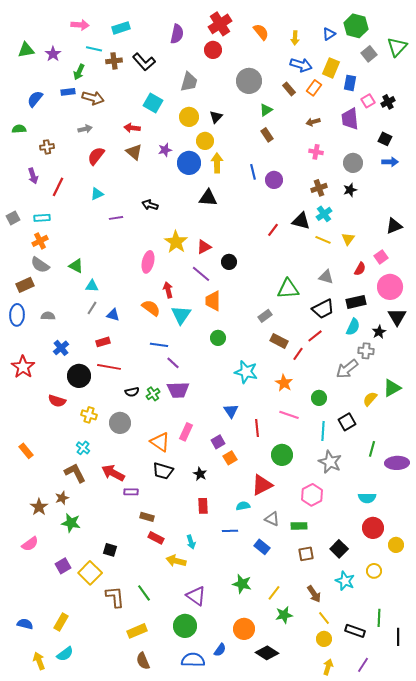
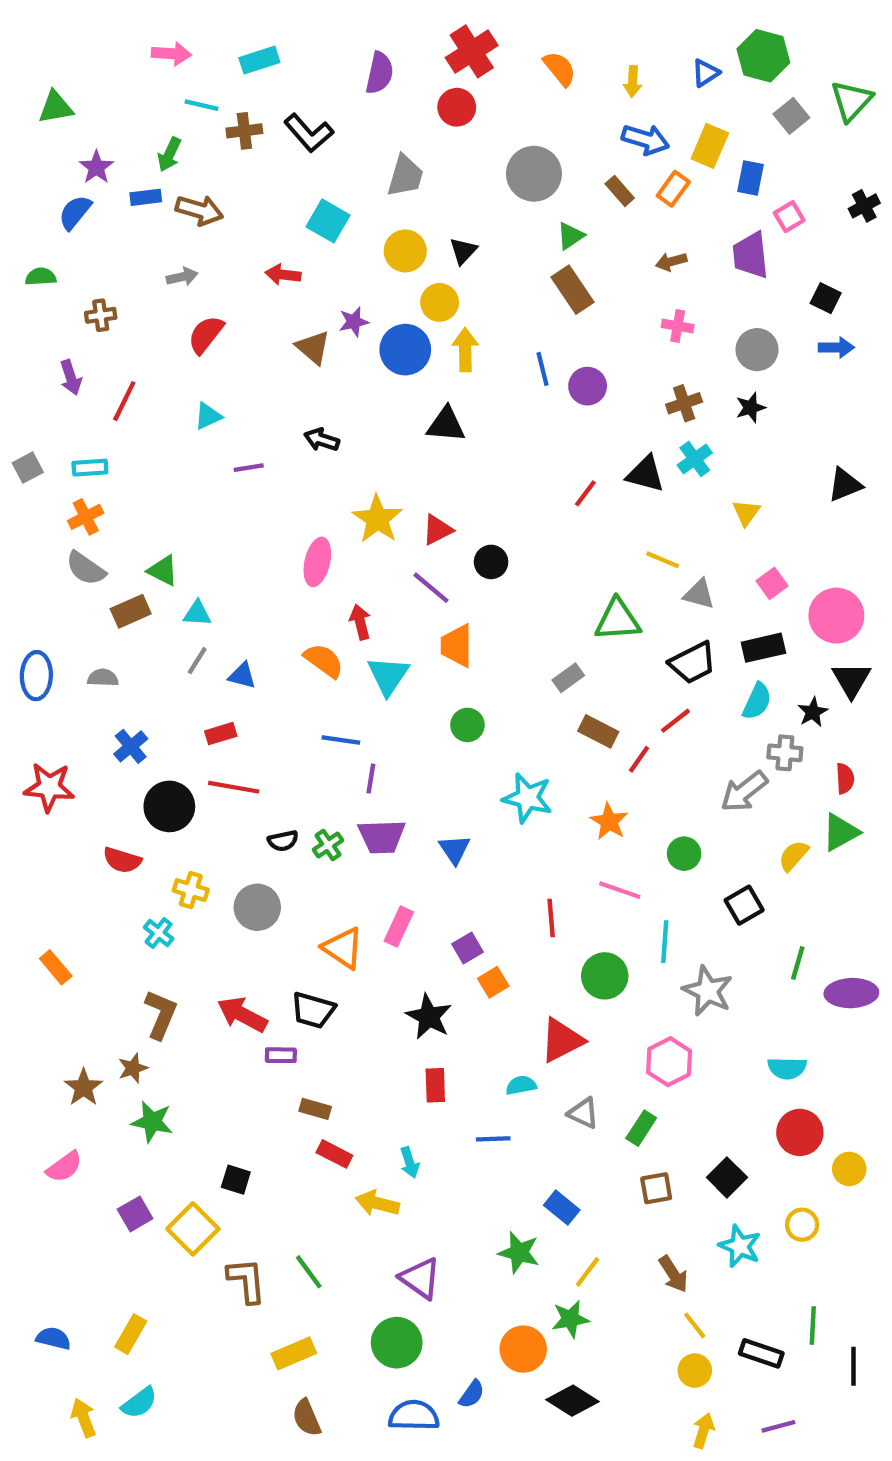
purple star: (53, 54) -> (96, 167), moved
black cross: (388, 102) -> (864, 206), moved
brown rectangle: (267, 135) -> (573, 290), size x1.5
brown triangle: (134, 152) -> (313, 347), moved
yellow line: (323, 240) -> (663, 560), moved
pink square: (381, 257) -> (772, 583), moved
red semicircle: (360, 269) -> (845, 779), moved, turned -32
brown rectangle: (25, 285) -> (131, 611), moved
purple line: (173, 363) -> (371, 779), turned 56
red star: (23, 367) -> (49, 787), turned -30
blue triangle: (231, 411) -> (455, 849), moved
cyan line: (323, 431) -> (665, 942), moved
cyan cross: (83, 448) -> (159, 933), moved
black trapezoid: (163, 471) -> (313, 1010), moved
brown L-shape: (75, 473) -> (161, 1014), turned 50
black star: (200, 474) -> (429, 1017), size x1.5
green rectangle: (299, 526) -> (641, 1128), turned -56
blue rectangle: (262, 547) -> (562, 1208), moved
green star: (284, 615) -> (570, 1319), moved
purple line: (363, 665) -> (778, 1426), turned 42

